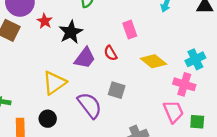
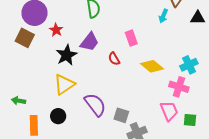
black star: (71, 32) -> (67, 55), moved
purple trapezoid: (85, 58) -> (89, 42), moved
gray square: (117, 90) -> (121, 115), moved

